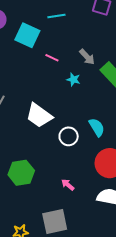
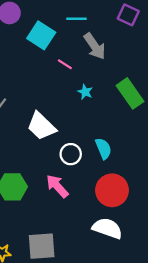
gray arrow: (87, 57) -> (95, 46), moved, size x1.4
pink arrow: (68, 185) -> (57, 186), moved, size x1.6

